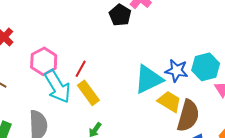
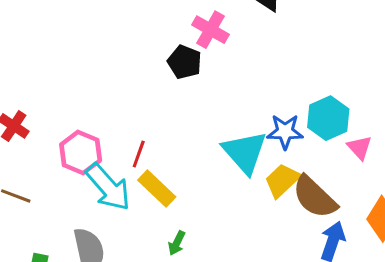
cyan triangle: (149, 79) -> (245, 152), turned -36
yellow trapezoid: (169, 102) -> (282, 180), turned -65
brown semicircle: (188, 116) -> (315, 197), turned 128

